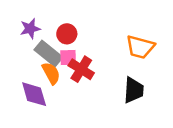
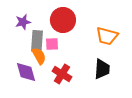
red circle: (67, 34) -> (63, 20), moved, size x1.6
gray rectangle: (48, 54) -> (37, 41), turned 55
red cross: (81, 69) -> (62, 74), moved

